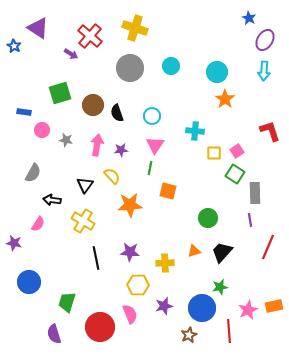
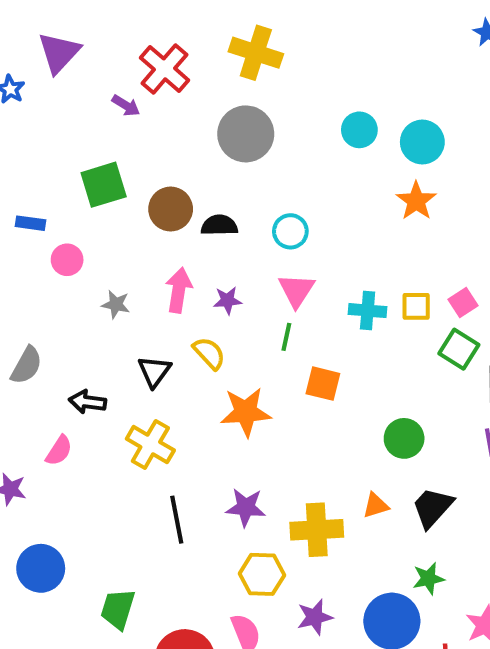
purple triangle: (38, 28) -> (59, 53), turned 40
cyan circle: (171, 66) -> (359, 130), moved
orange star: (225, 99) -> (416, 201), moved
black semicircle: (117, 113) -> (219, 225), turned 108
cyan cross: (195, 131) -> (368, 311), moved
gray star: (66, 140) -> (116, 304), moved
gray semicircle: (33, 173) -> (26, 365), moved
yellow cross: (165, 263) -> (317, 530), size x1.4

